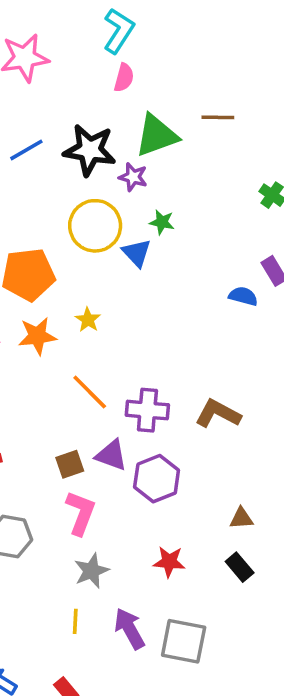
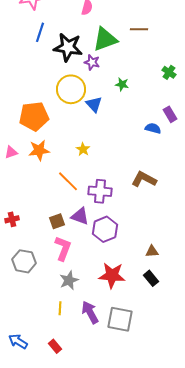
blue line: (26, 150) -> (40, 32), moved, turned -42
green star: (162, 222) -> (122, 84), moved
yellow star: (88, 320) -> (83, 149), moved
brown L-shape: (218, 414) -> (144, 179), moved
red star: (169, 562) -> (112, 275), size x1.5

